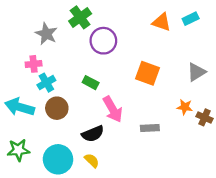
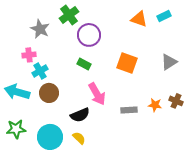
green rectangle: (91, 83) -> (84, 64), moved
orange star: (185, 107) -> (155, 105), moved

